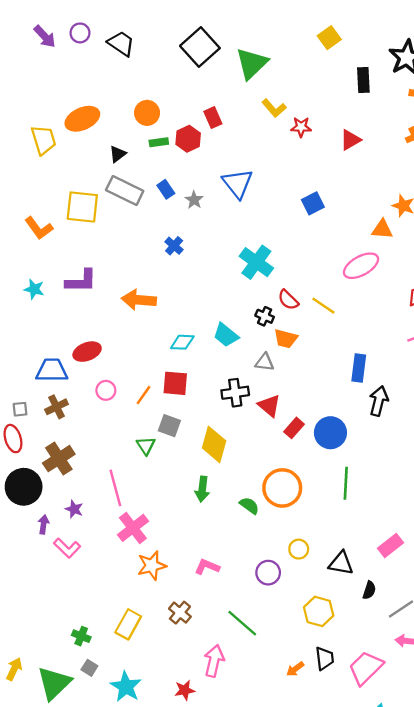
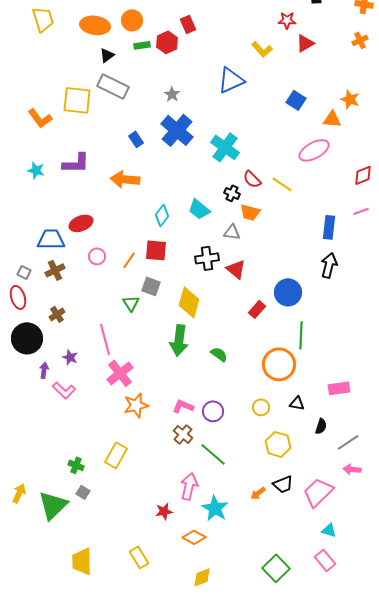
yellow L-shape: (274, 108) -> (262, 49), moved
orange ellipse: (82, 119) -> (95, 25), moved, turned 32
red star: (301, 127) -> (287, 20), moved
yellow trapezoid: (44, 140) -> (43, 19), moved
blue triangle: (238, 183) -> (231, 80), moved, turned 44
blue rectangle: (166, 189) -> (136, 139), moved
blue square: (313, 203) -> (296, 100), moved, turned -30
blue cross: (174, 246) -> (177, 130), moved, size x2.0
cyan diamond: (182, 342) -> (162, 215), turned -55
blue rectangle: (359, 368) -> (329, 227), moved
gray square: (20, 409) -> (24, 272), turned 32
red rectangle: (294, 428) -> (257, 309), moved
brown cross: (59, 459) -> (57, 314), size x0.6
orange circle: (282, 488) -> (279, 364), moved
green arrow: (202, 489) -> (179, 340), size x1.4
pink rectangle: (390, 546) -> (339, 388), turned 30
yellow circle: (299, 549) -> (261, 407), moved
black triangle: (341, 563) -> (297, 403), size x0.7
purple circle: (268, 573) -> (213, 411), moved
brown cross: (180, 613) -> (183, 434), moved
black trapezoid: (325, 658) -> (283, 484), turned 75
cyan star: (126, 687) -> (215, 508), moved

